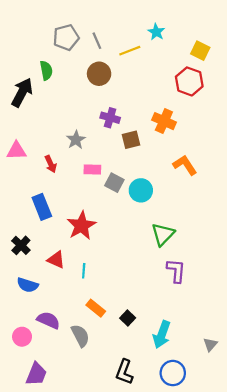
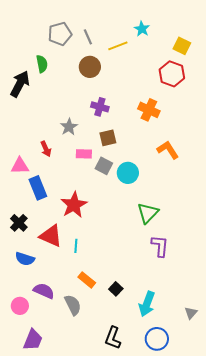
brown square: (131, 140) -> (108, 138), moved
pink triangle: (17, 151) -> (20, 166), moved
red triangle: (56, 260) -> (51, 236), size x1.4

